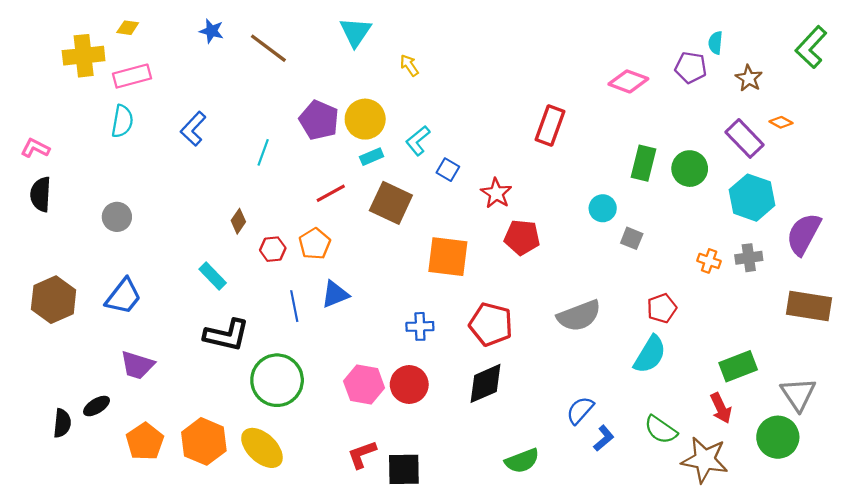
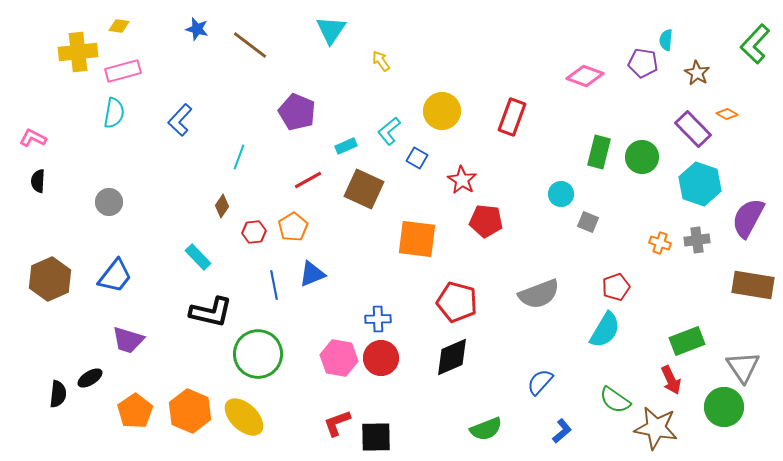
yellow circle: (365, 119) -> (442, 111), moved
cyan line: (263, 152) -> (239, 157), moved
black semicircle: (41, 194) -> (38, 181), size x0.7
blue cross: (420, 326) -> (378, 319), moved
blue L-shape: (604, 438) -> (562, 431), moved

